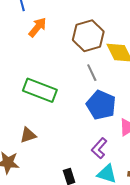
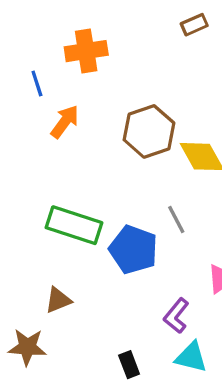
gray line: (92, 73) -> (176, 219), moved
blue pentagon: (101, 105) -> (133, 250), moved

